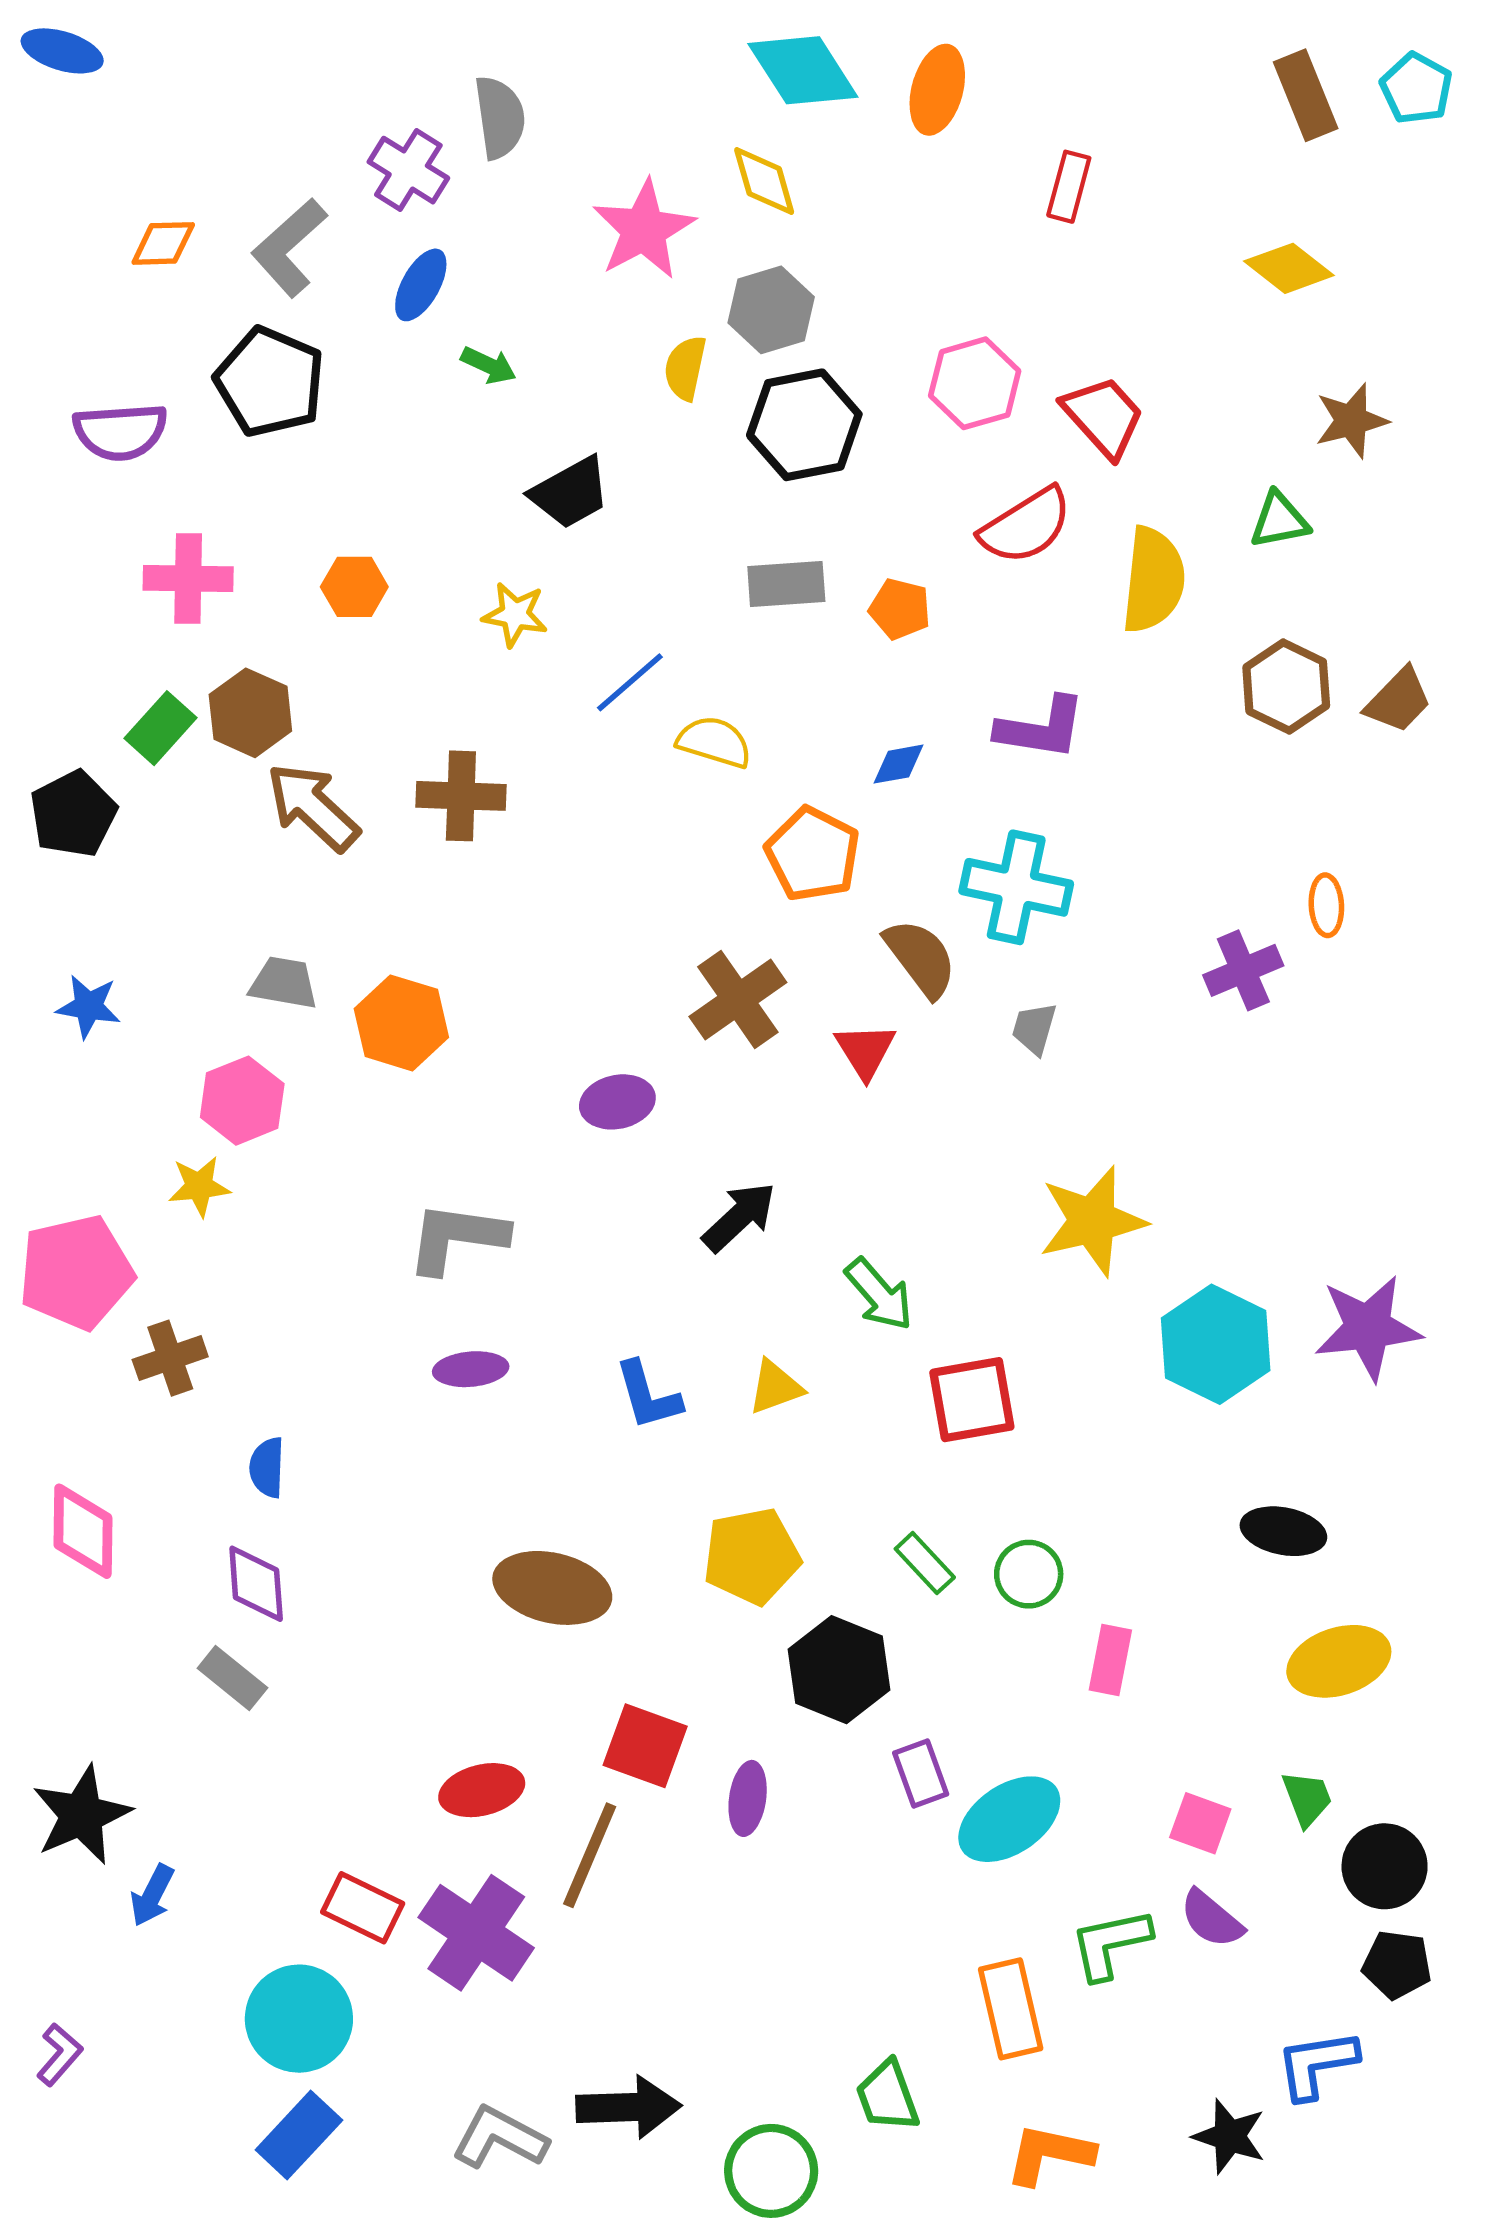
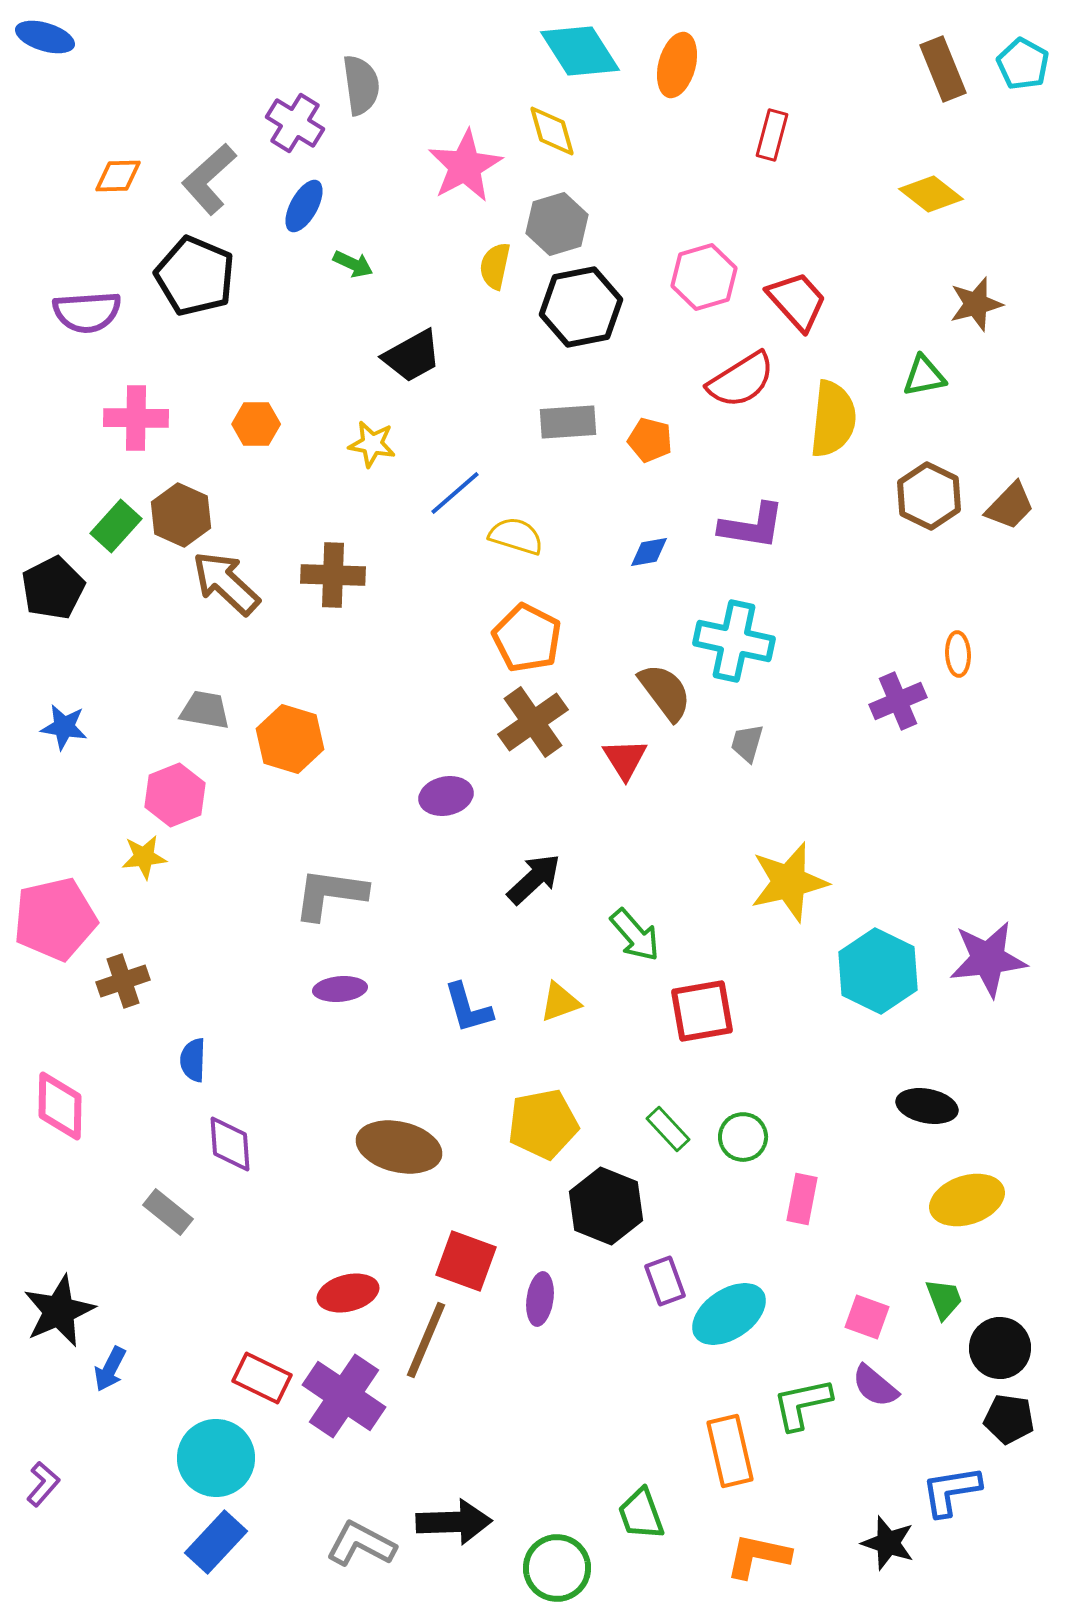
orange pentagon: (813, 854) -> (527, 638), moved
purple diamond: (256, 1584) -> (230, 1144), moved

